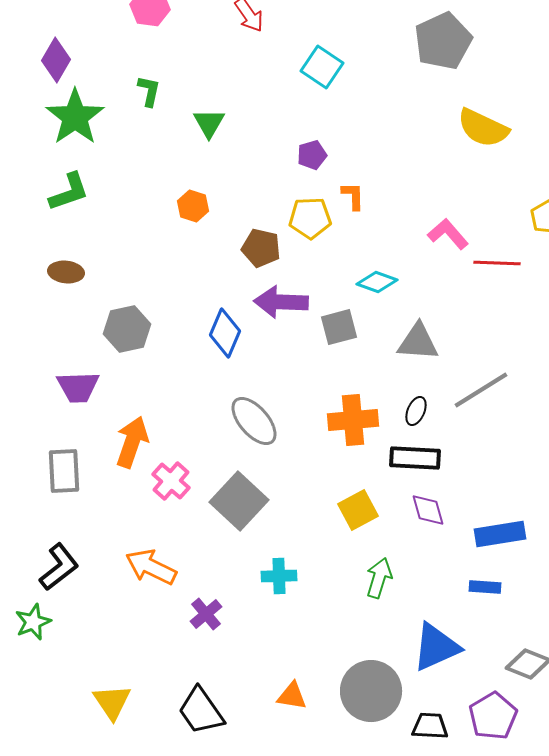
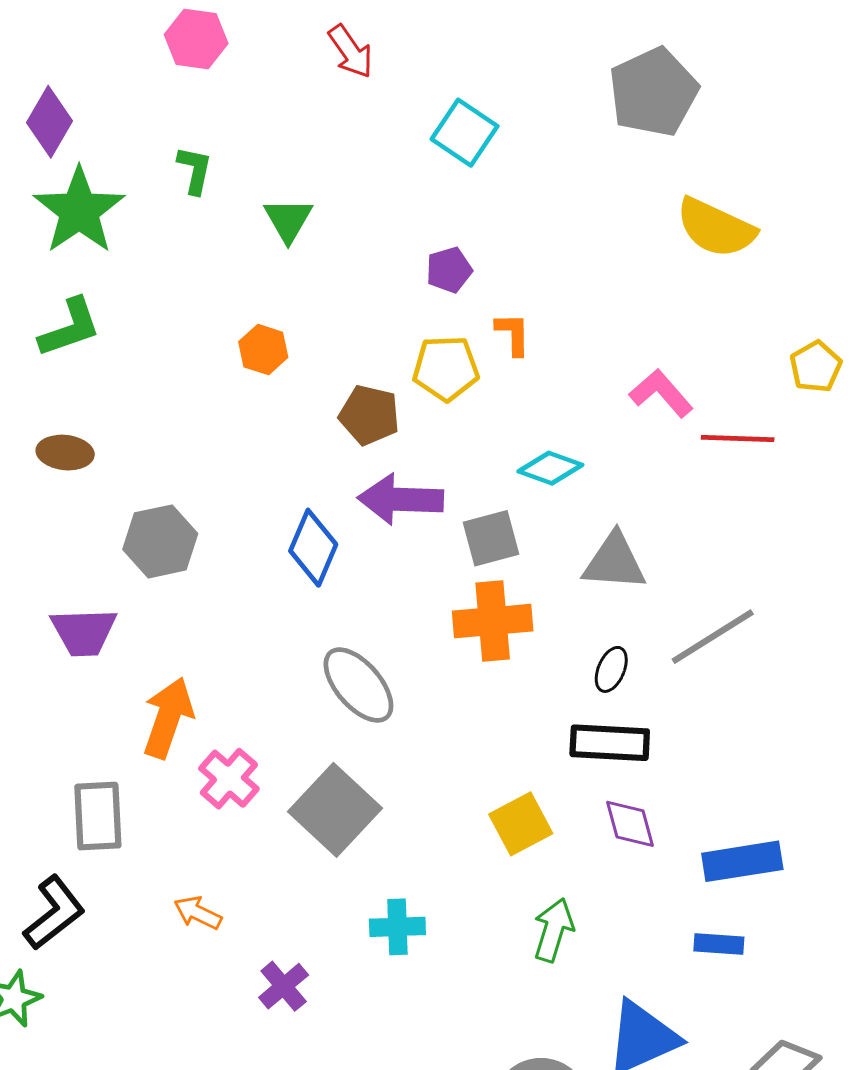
orange cross: (353, 420) -> (493, 621), moved
gray rectangle: (64, 471) -> (98, 816), moved
orange arrow: (151, 567) -> (198, 913), size x0.6

